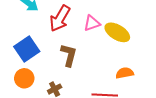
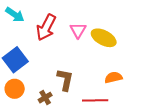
pink triangle: (92, 23) -> (78, 30), turned -36
brown L-shape: (69, 55) -> (65, 80), moved

